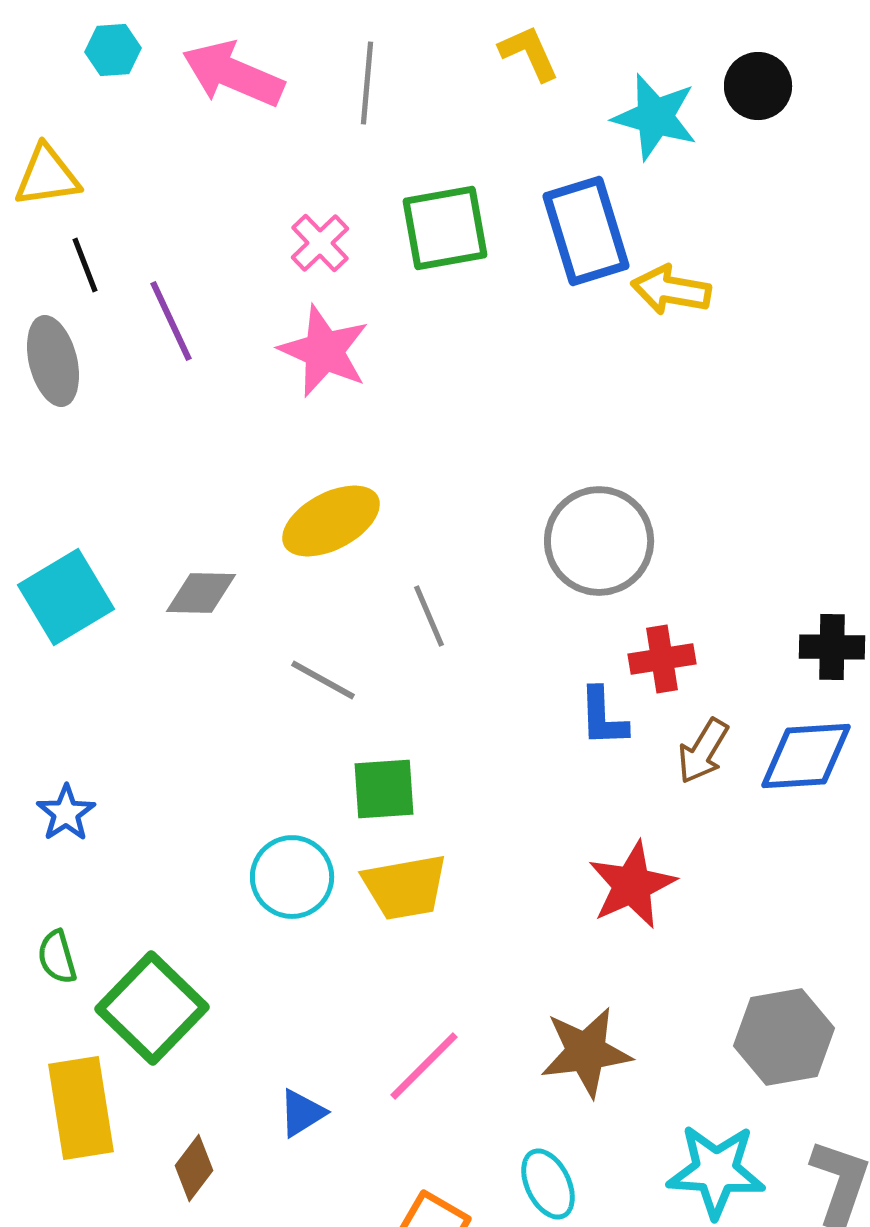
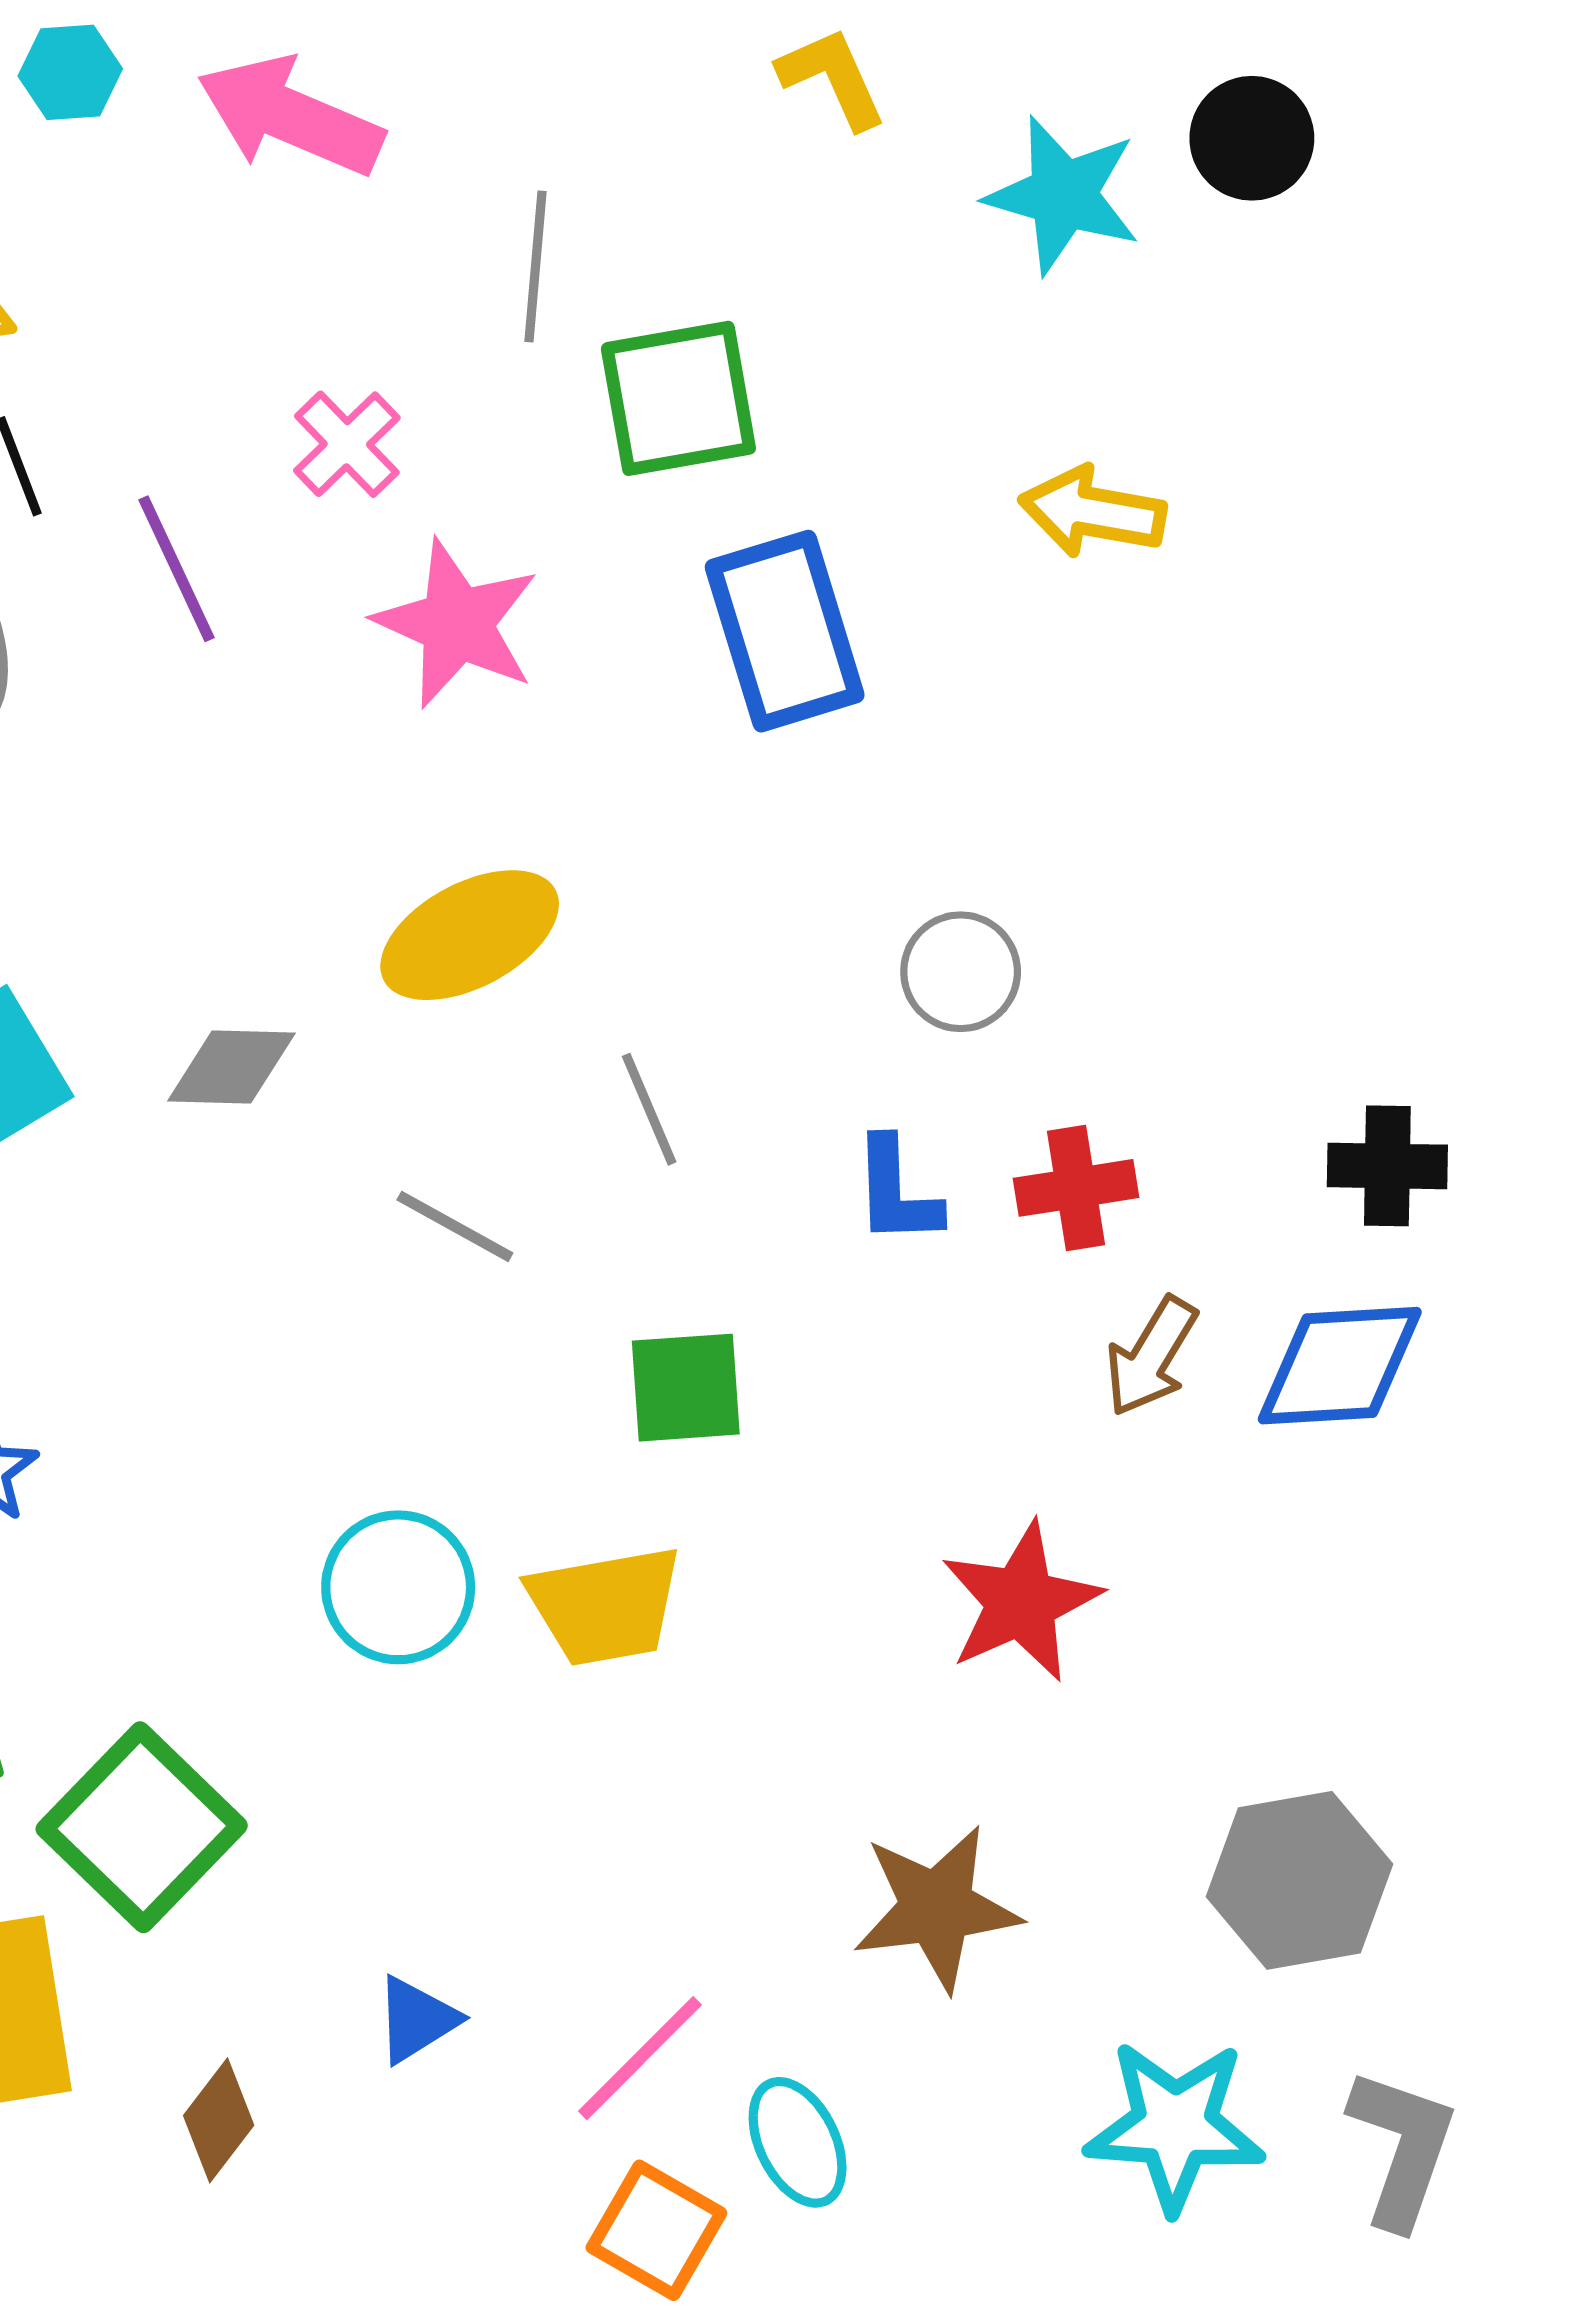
gray line: (367, 83) -> (536, 266), moved
blue rectangle: (586, 231) -> (785, 631), moved
pink cross: (320, 243) -> (347, 444), moved
gray circle: (599, 541) -> (961, 972), size x0.6
blue L-shape: (603, 717) -> (896, 1192), moved
green square: (384, 789) -> (686, 1388), moved
pink line: (424, 1066) -> (640, 2058), moved
cyan ellipse: (548, 1184) -> (798, 2142), moved

